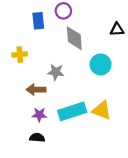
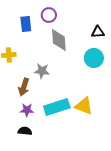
cyan circle: (101, 64) -> (94, 58), moved
brown arrow: (36, 90) -> (24, 87), turned -72

